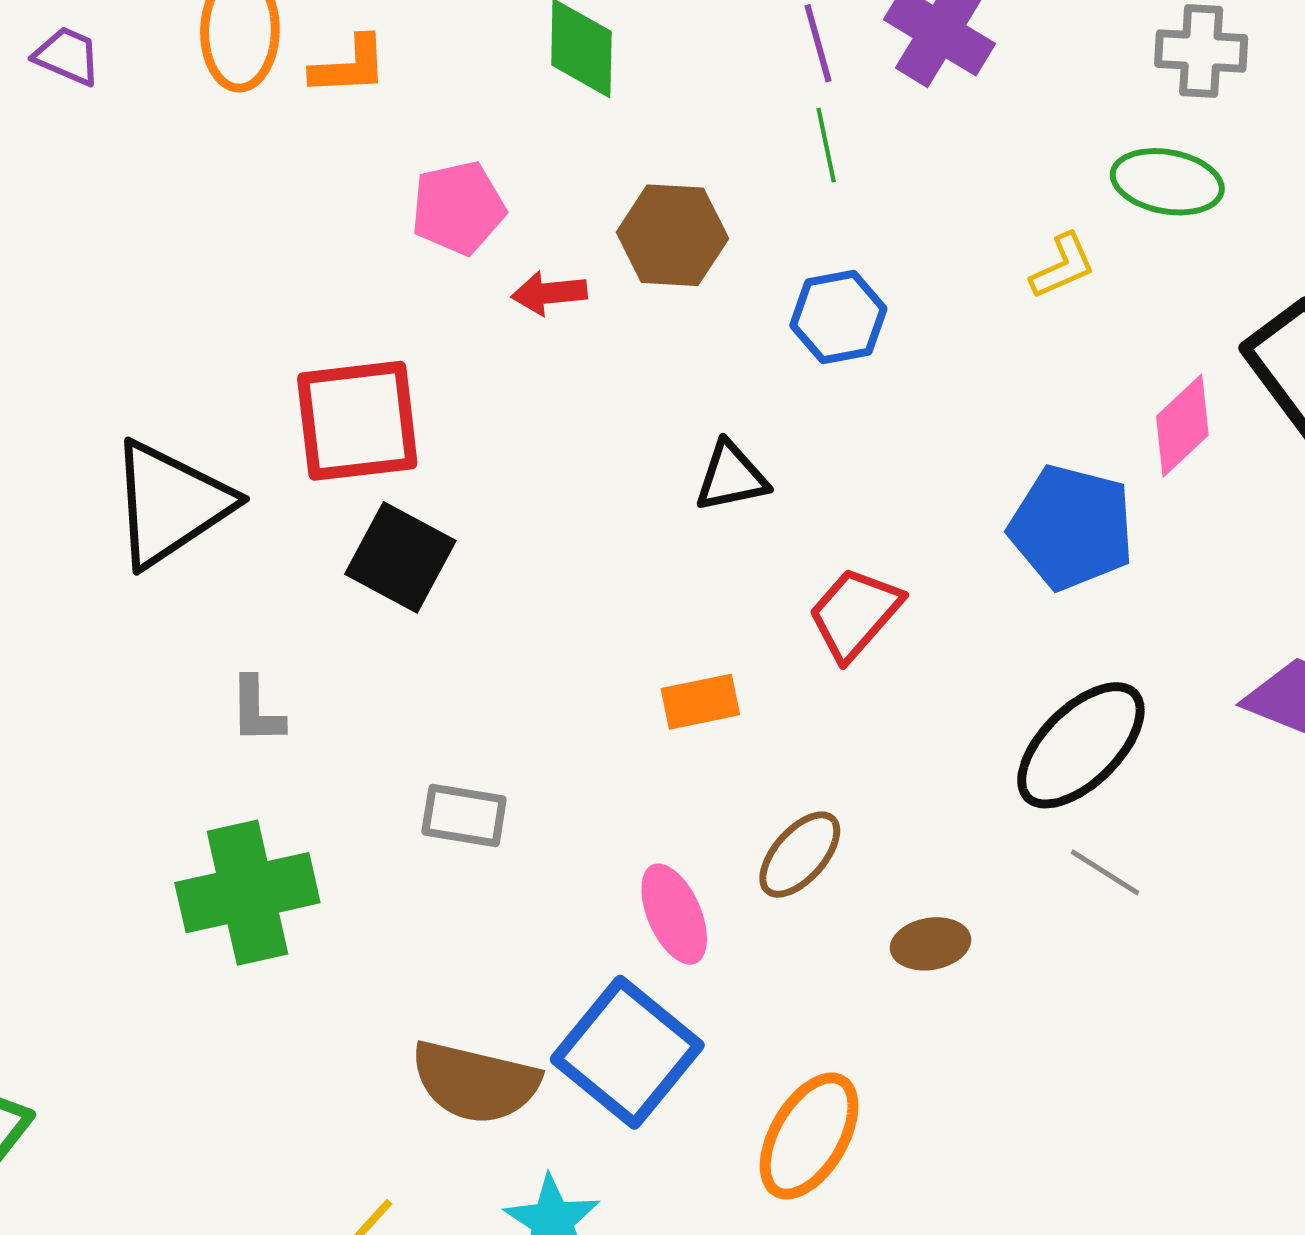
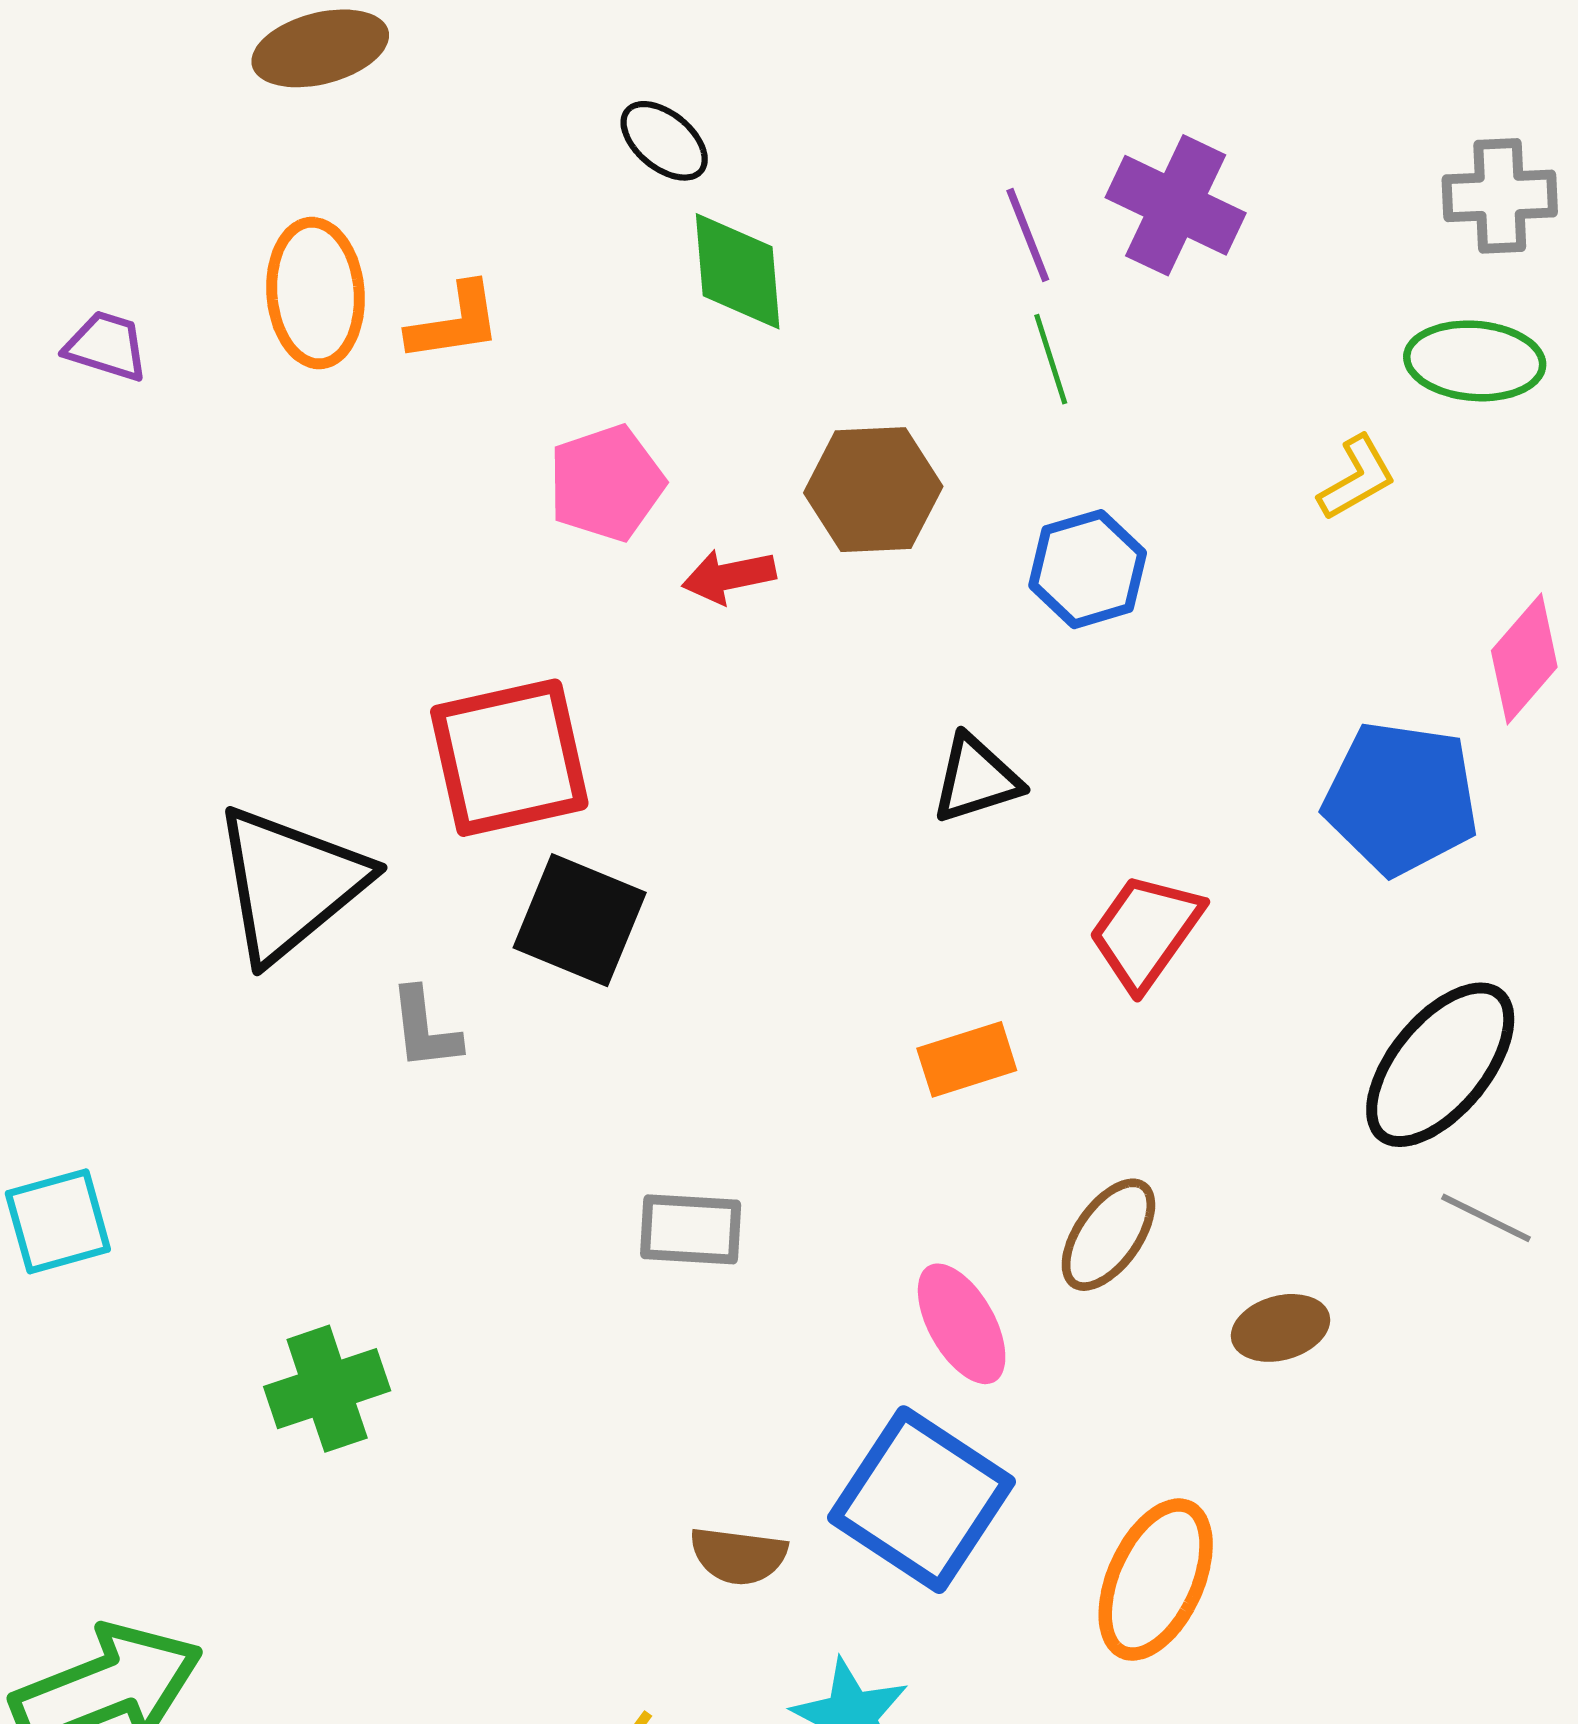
gray L-shape: (257, 710) -> (425, 1029), moved
green cross: (247, 893) -> (327, 1389), moved, size x0.7
brown semicircle: (475, 1082) -> (738, 1556), size x0.6

